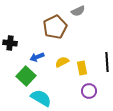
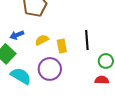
purple circle: (89, 91) -> (50, 69), moved, size x1.5

